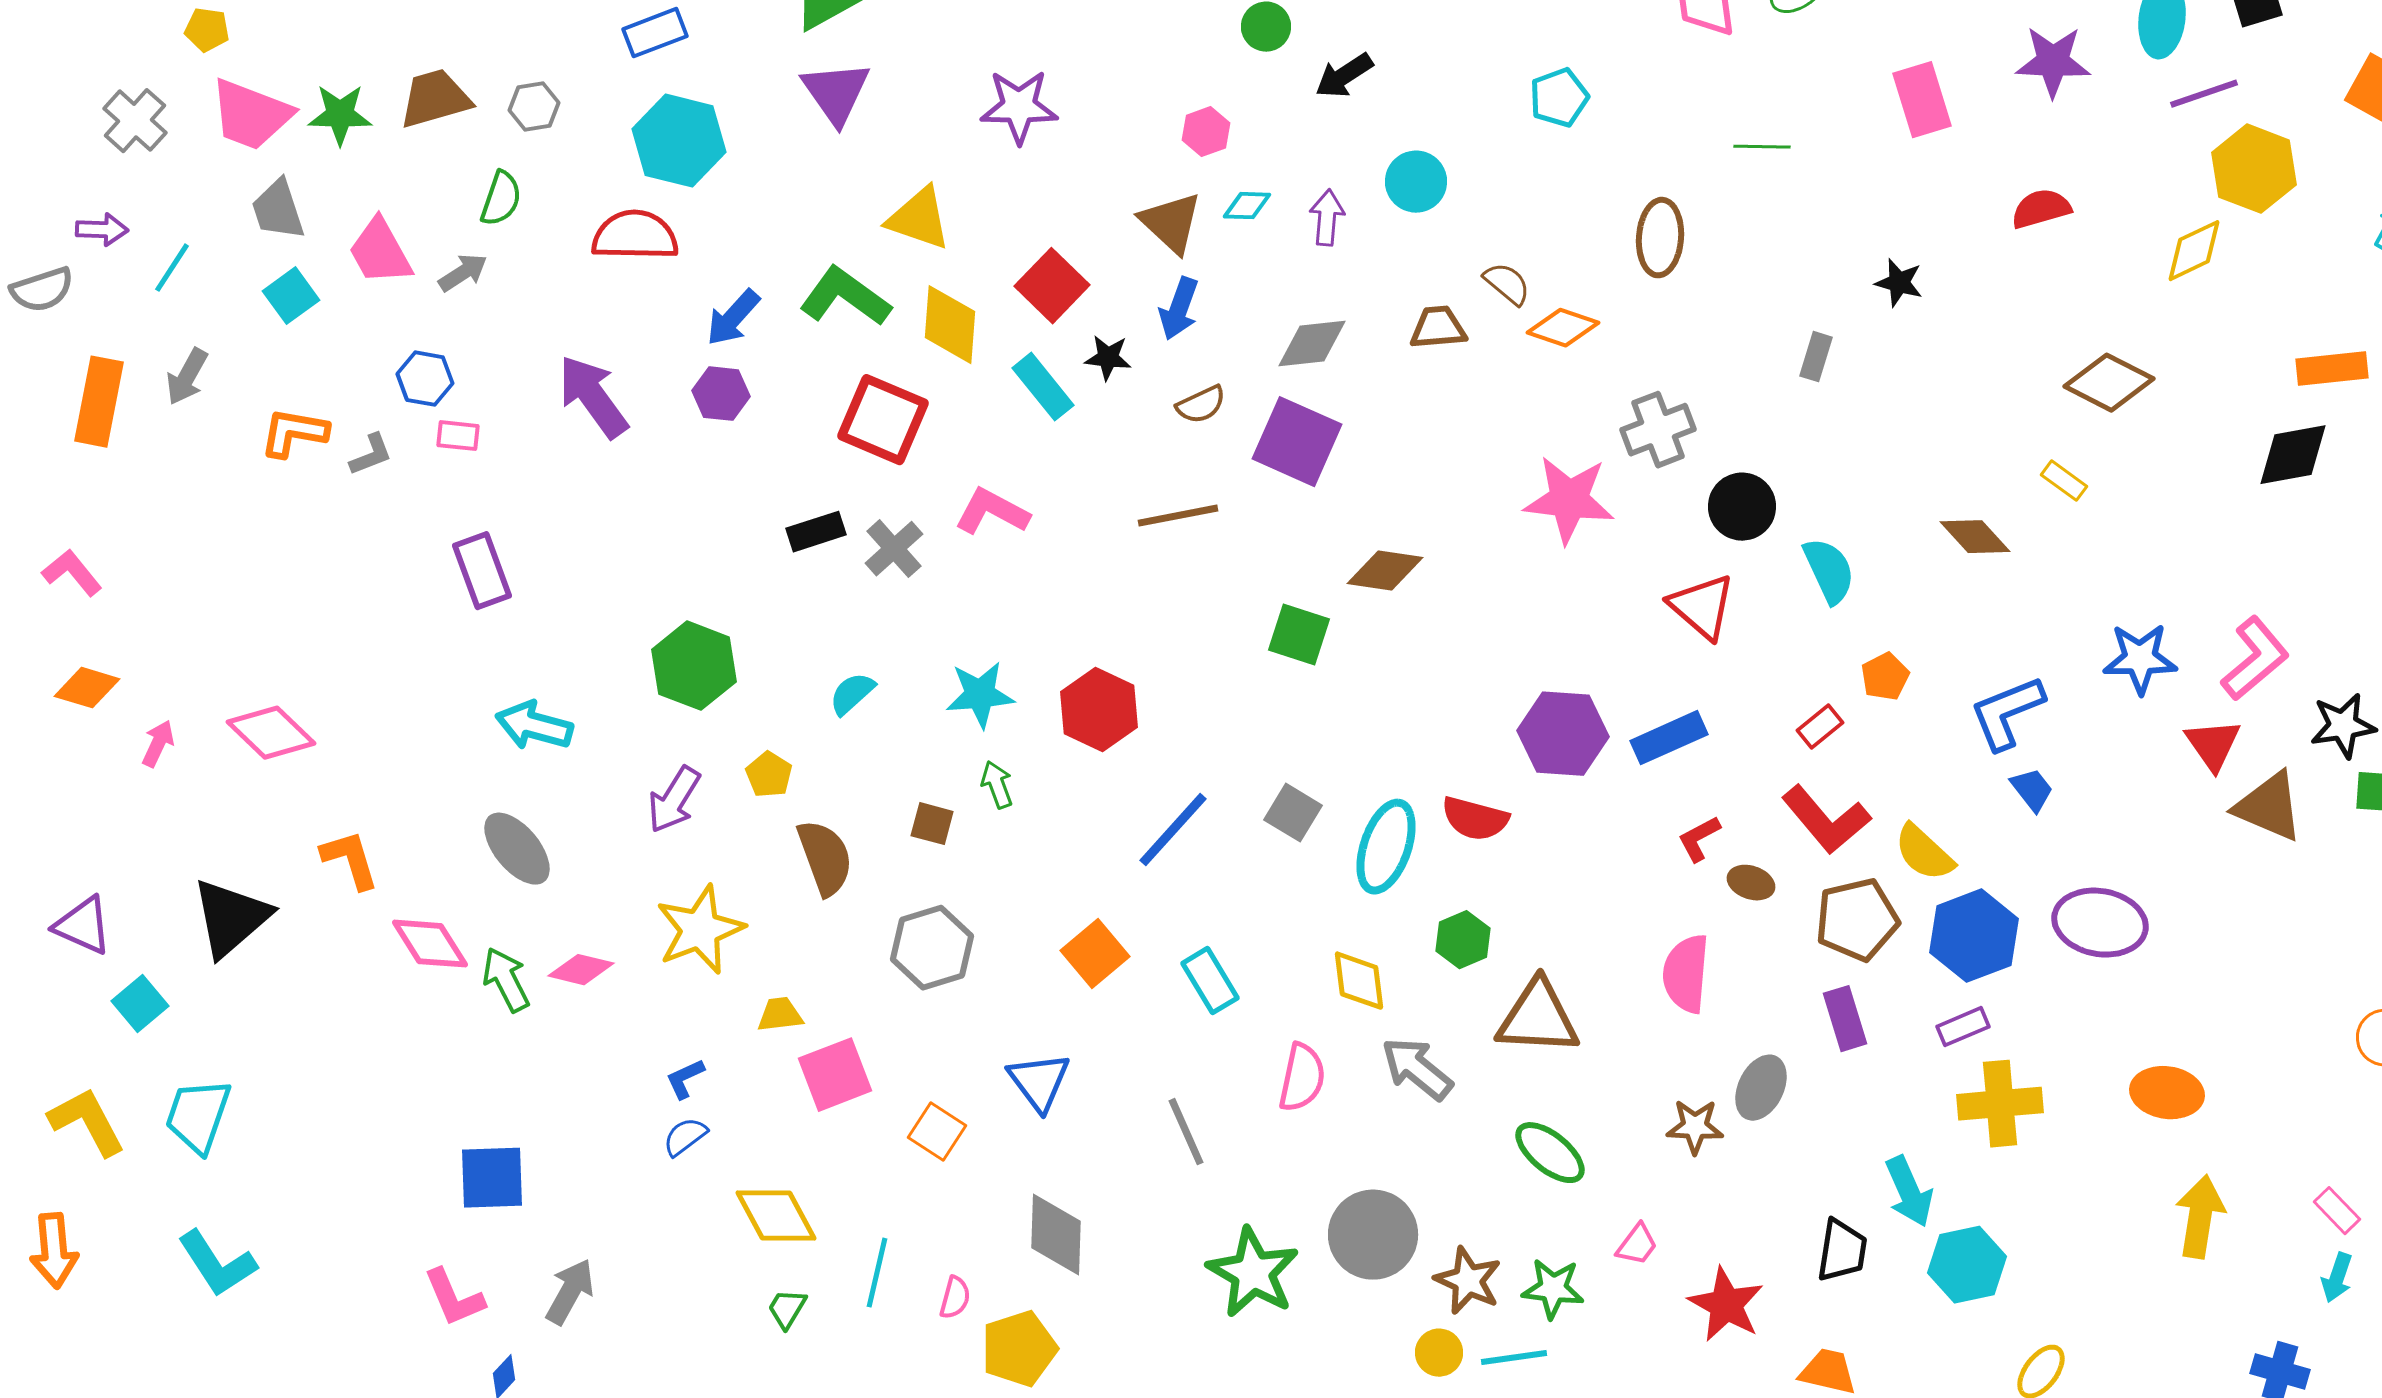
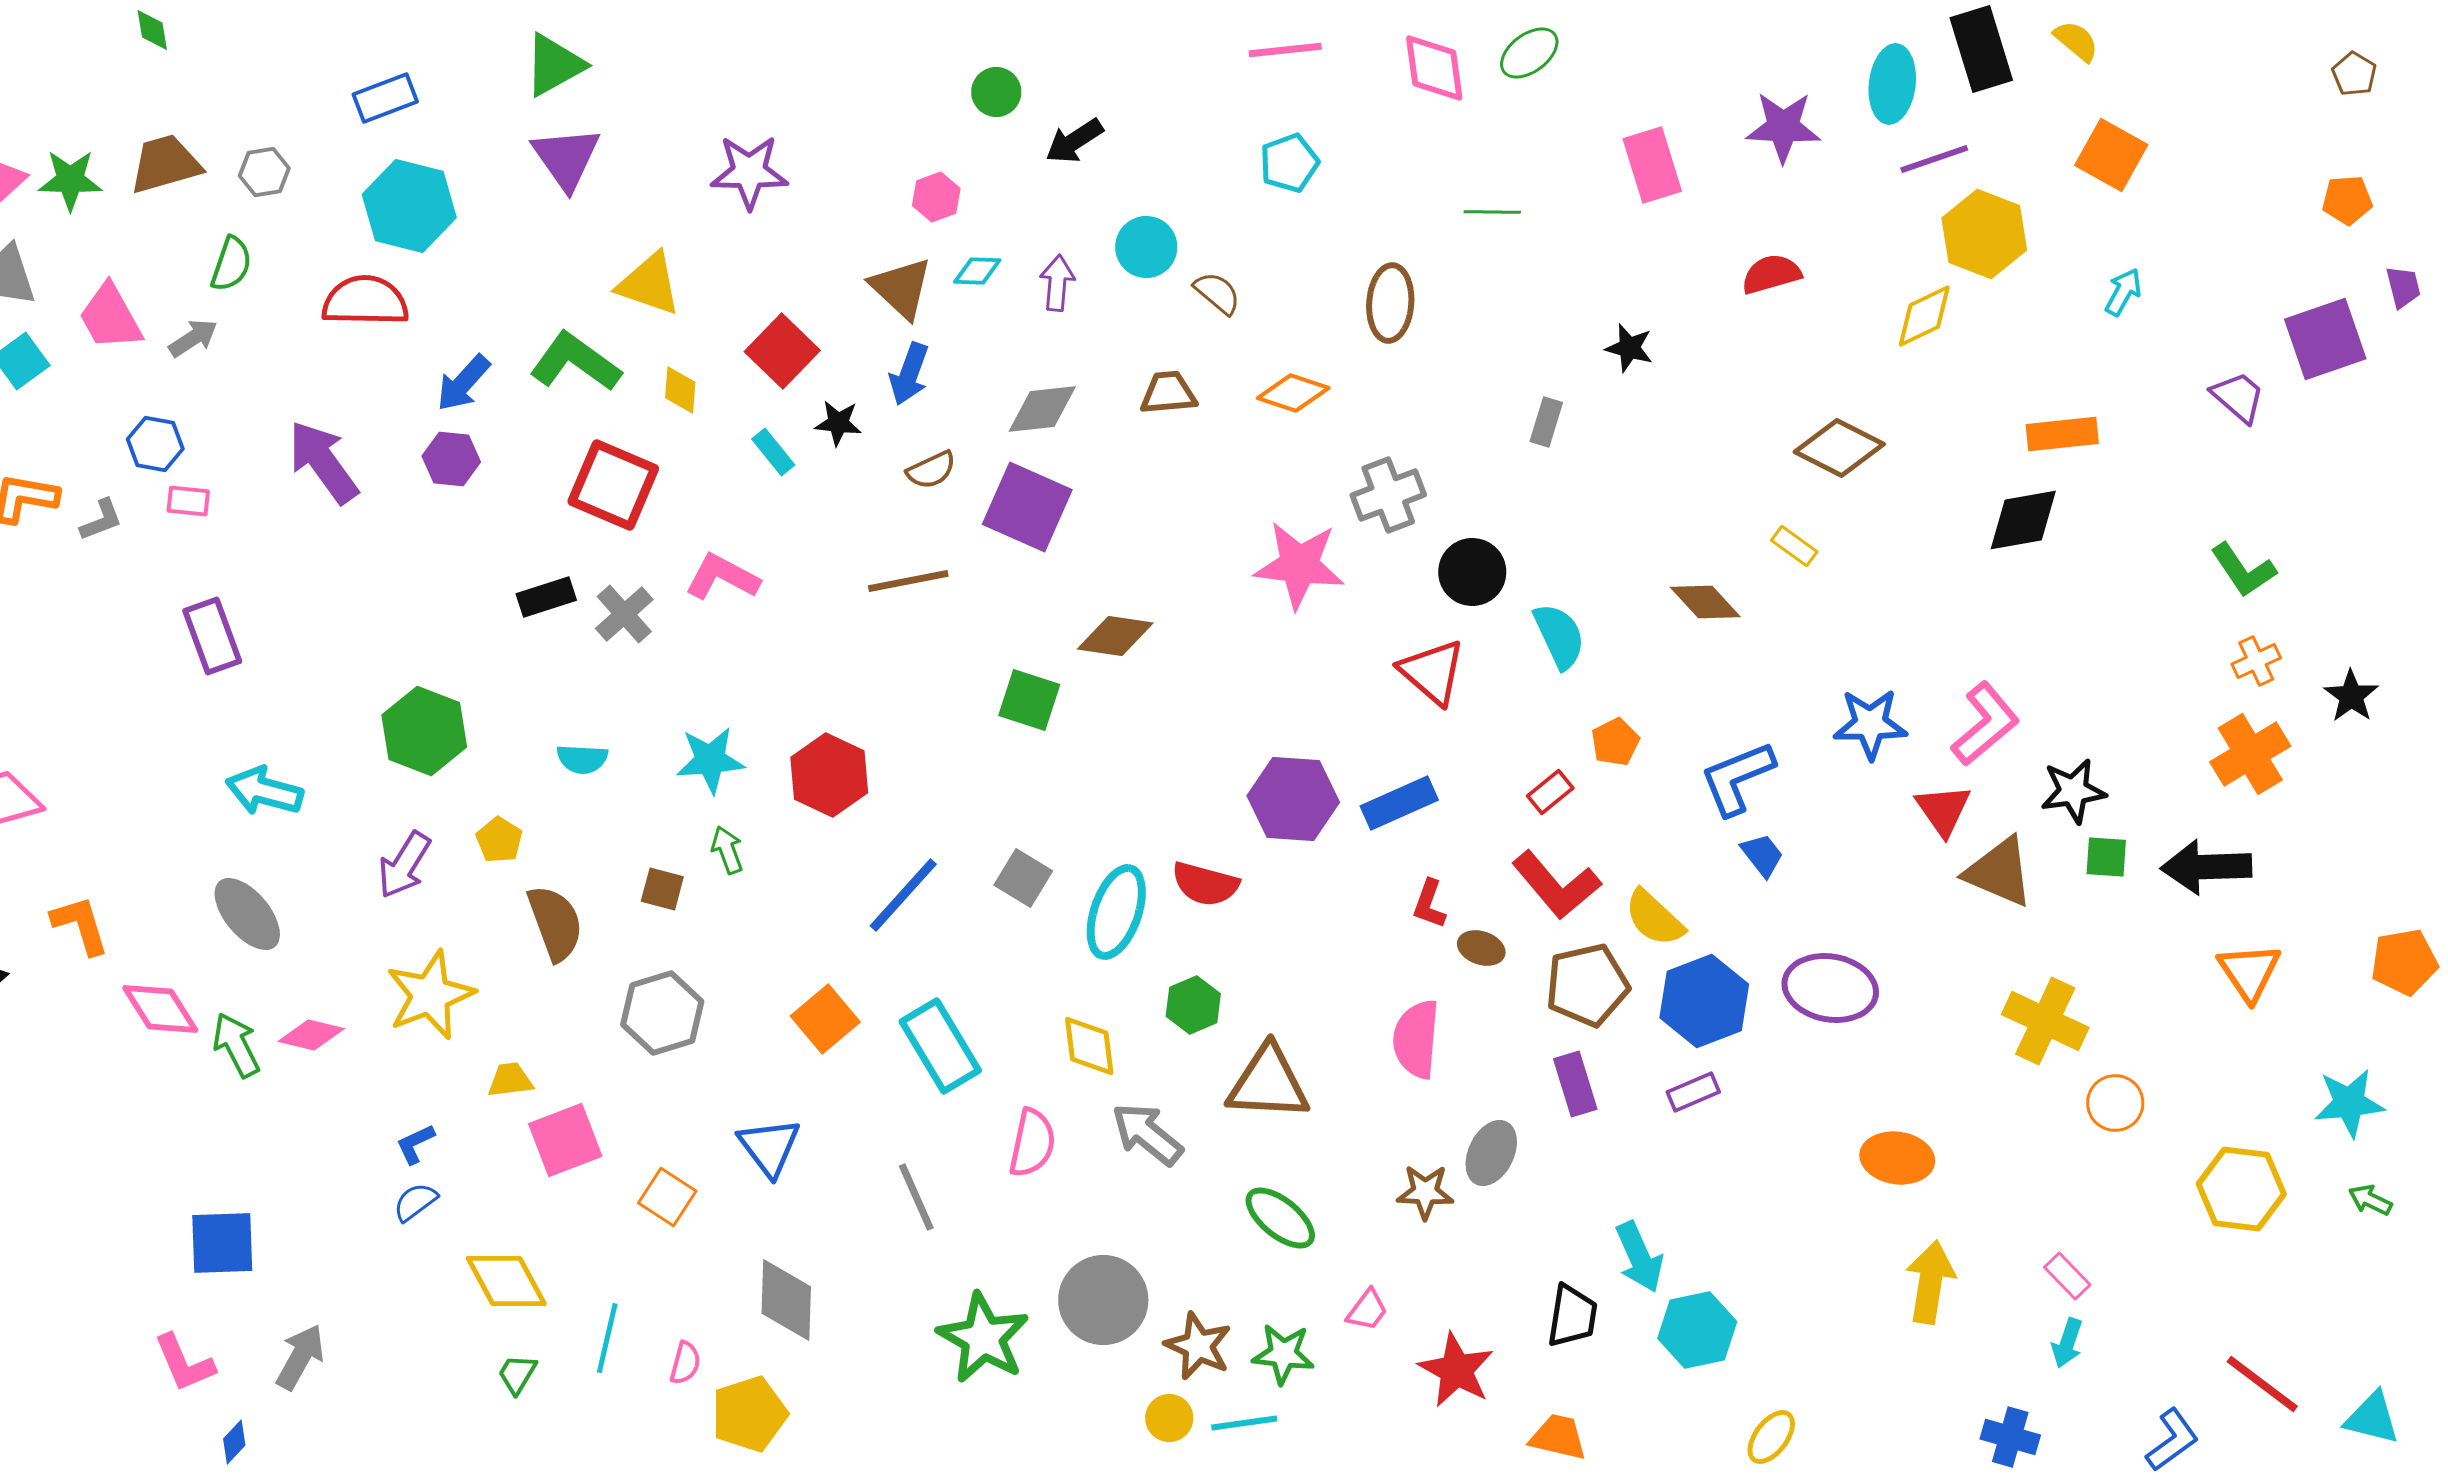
brown semicircle: (1507, 284) -> (1217, 293), moved
yellow diamond: (950, 325) -> (680, 390), size x0.6
cyan rectangle: (1043, 387) -> (773, 452), size x0.7
cyan semicircle: (852, 694) -> (582, 759), turned -135
red L-shape: (1699, 839) -> (1429, 904), turned -42
cyan rectangle: (1210, 981) -> (940, 1046), size x1.4
yellow cross: (2000, 1104) -> (2045, 1021), moved, turned 30

